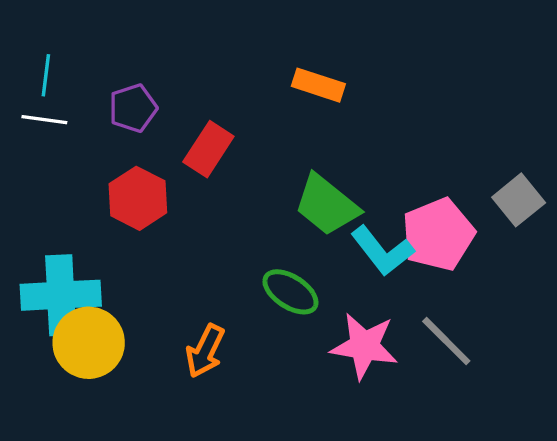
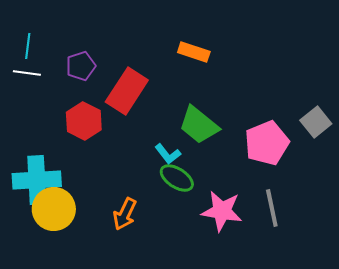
red rectangle: (208, 149) -> (127, 91), size x1.4
cyan L-shape: (382, 251) -> (168, 154), moved, size x0.7
gray line: (446, 341) -> (272, 208), turned 33

